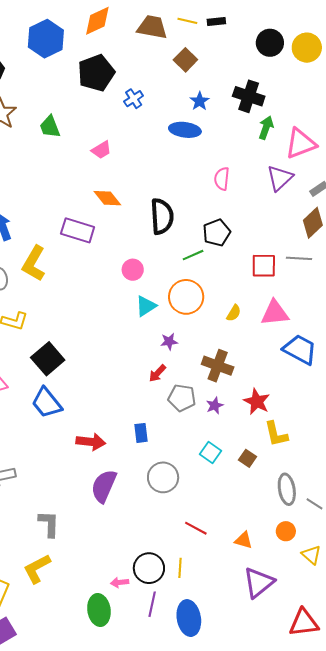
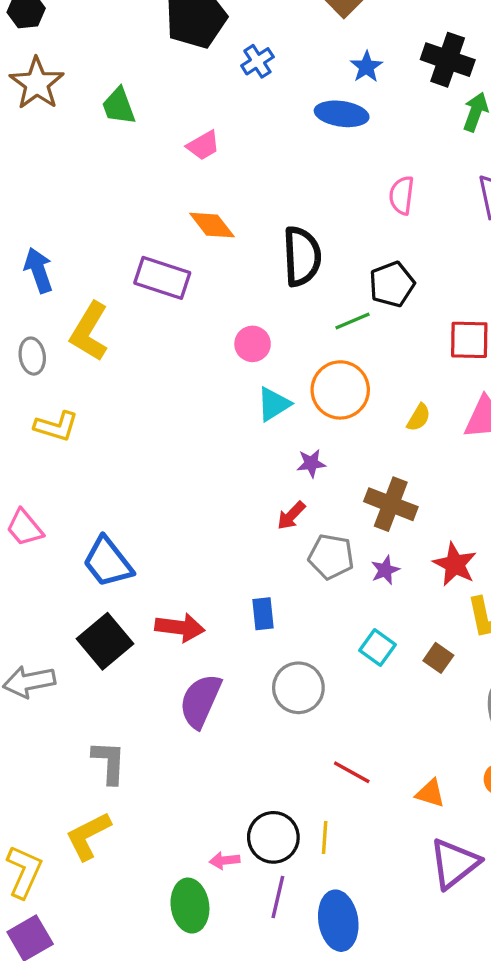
black square: (48, 359) -> (105, 641), moved

